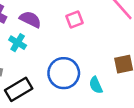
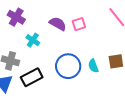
purple semicircle: (30, 19) -> (58, 24), moved
cyan semicircle: (96, 85) -> (93, 66), moved

